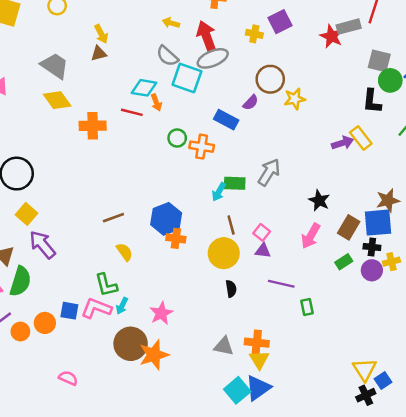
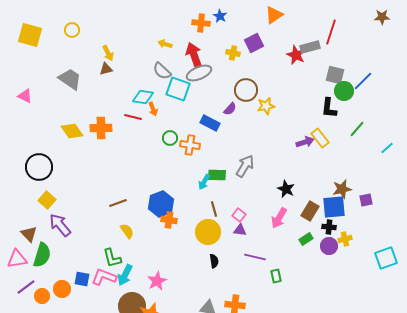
yellow diamond: (57, 100) -> (72, 131), moved
cyan arrow: (122, 306) -> (125, 275), size x1.5

